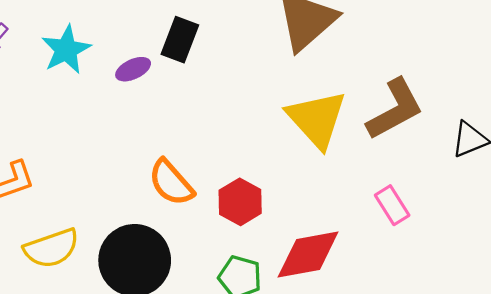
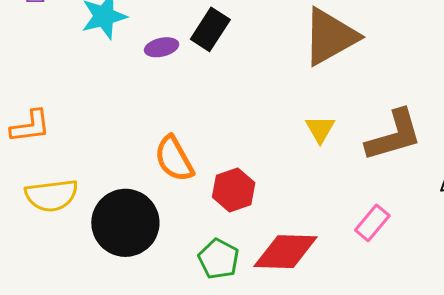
yellow triangle: (317, 119) -> (320, 129), size x0.5
pink rectangle: (392, 205) -> (372, 223), turned 60

